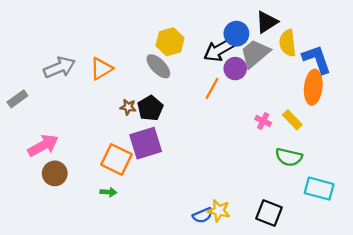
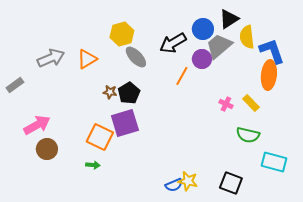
yellow hexagon: (170, 42) -> (122, 34), moved
black arrow: (219, 50) -> (173, 43), moved

